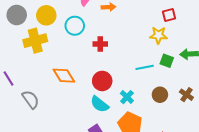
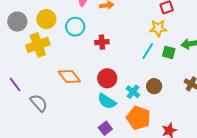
cyan line: (145, 67) -> (148, 51), moved, turned -42
brown circle: (160, 95) -> (154, 86), moved

